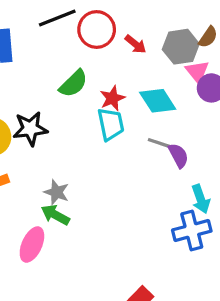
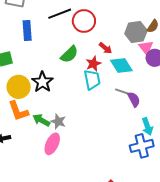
red arrow: (135, 44) -> (106, 48), moved
black star: (30, 129) -> (42, 82), turned -30
green arrow: (55, 215) -> (41, 120), moved
pink ellipse: (32, 245) -> (52, 144), moved

